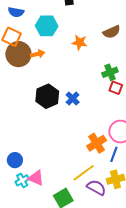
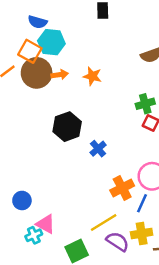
cyan hexagon: (47, 26) -> (51, 42), moved
orange star: (80, 42) -> (92, 76), moved
blue cross: (73, 99) -> (98, 149), moved
cyan cross: (22, 180) -> (34, 235), moved

